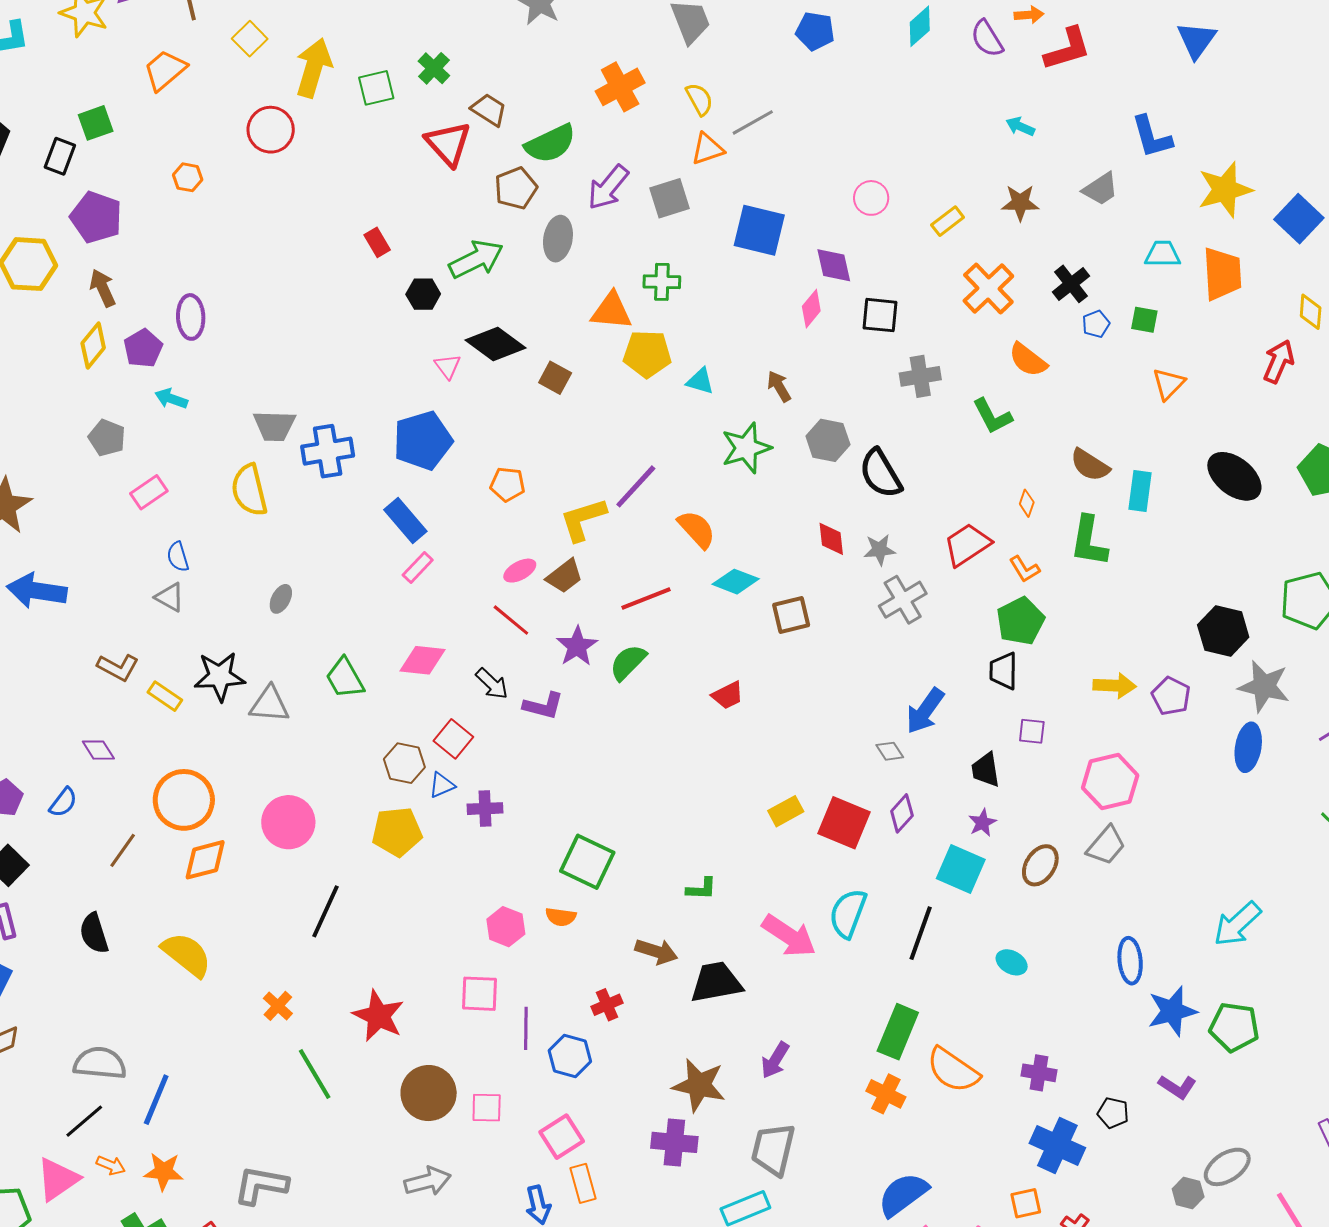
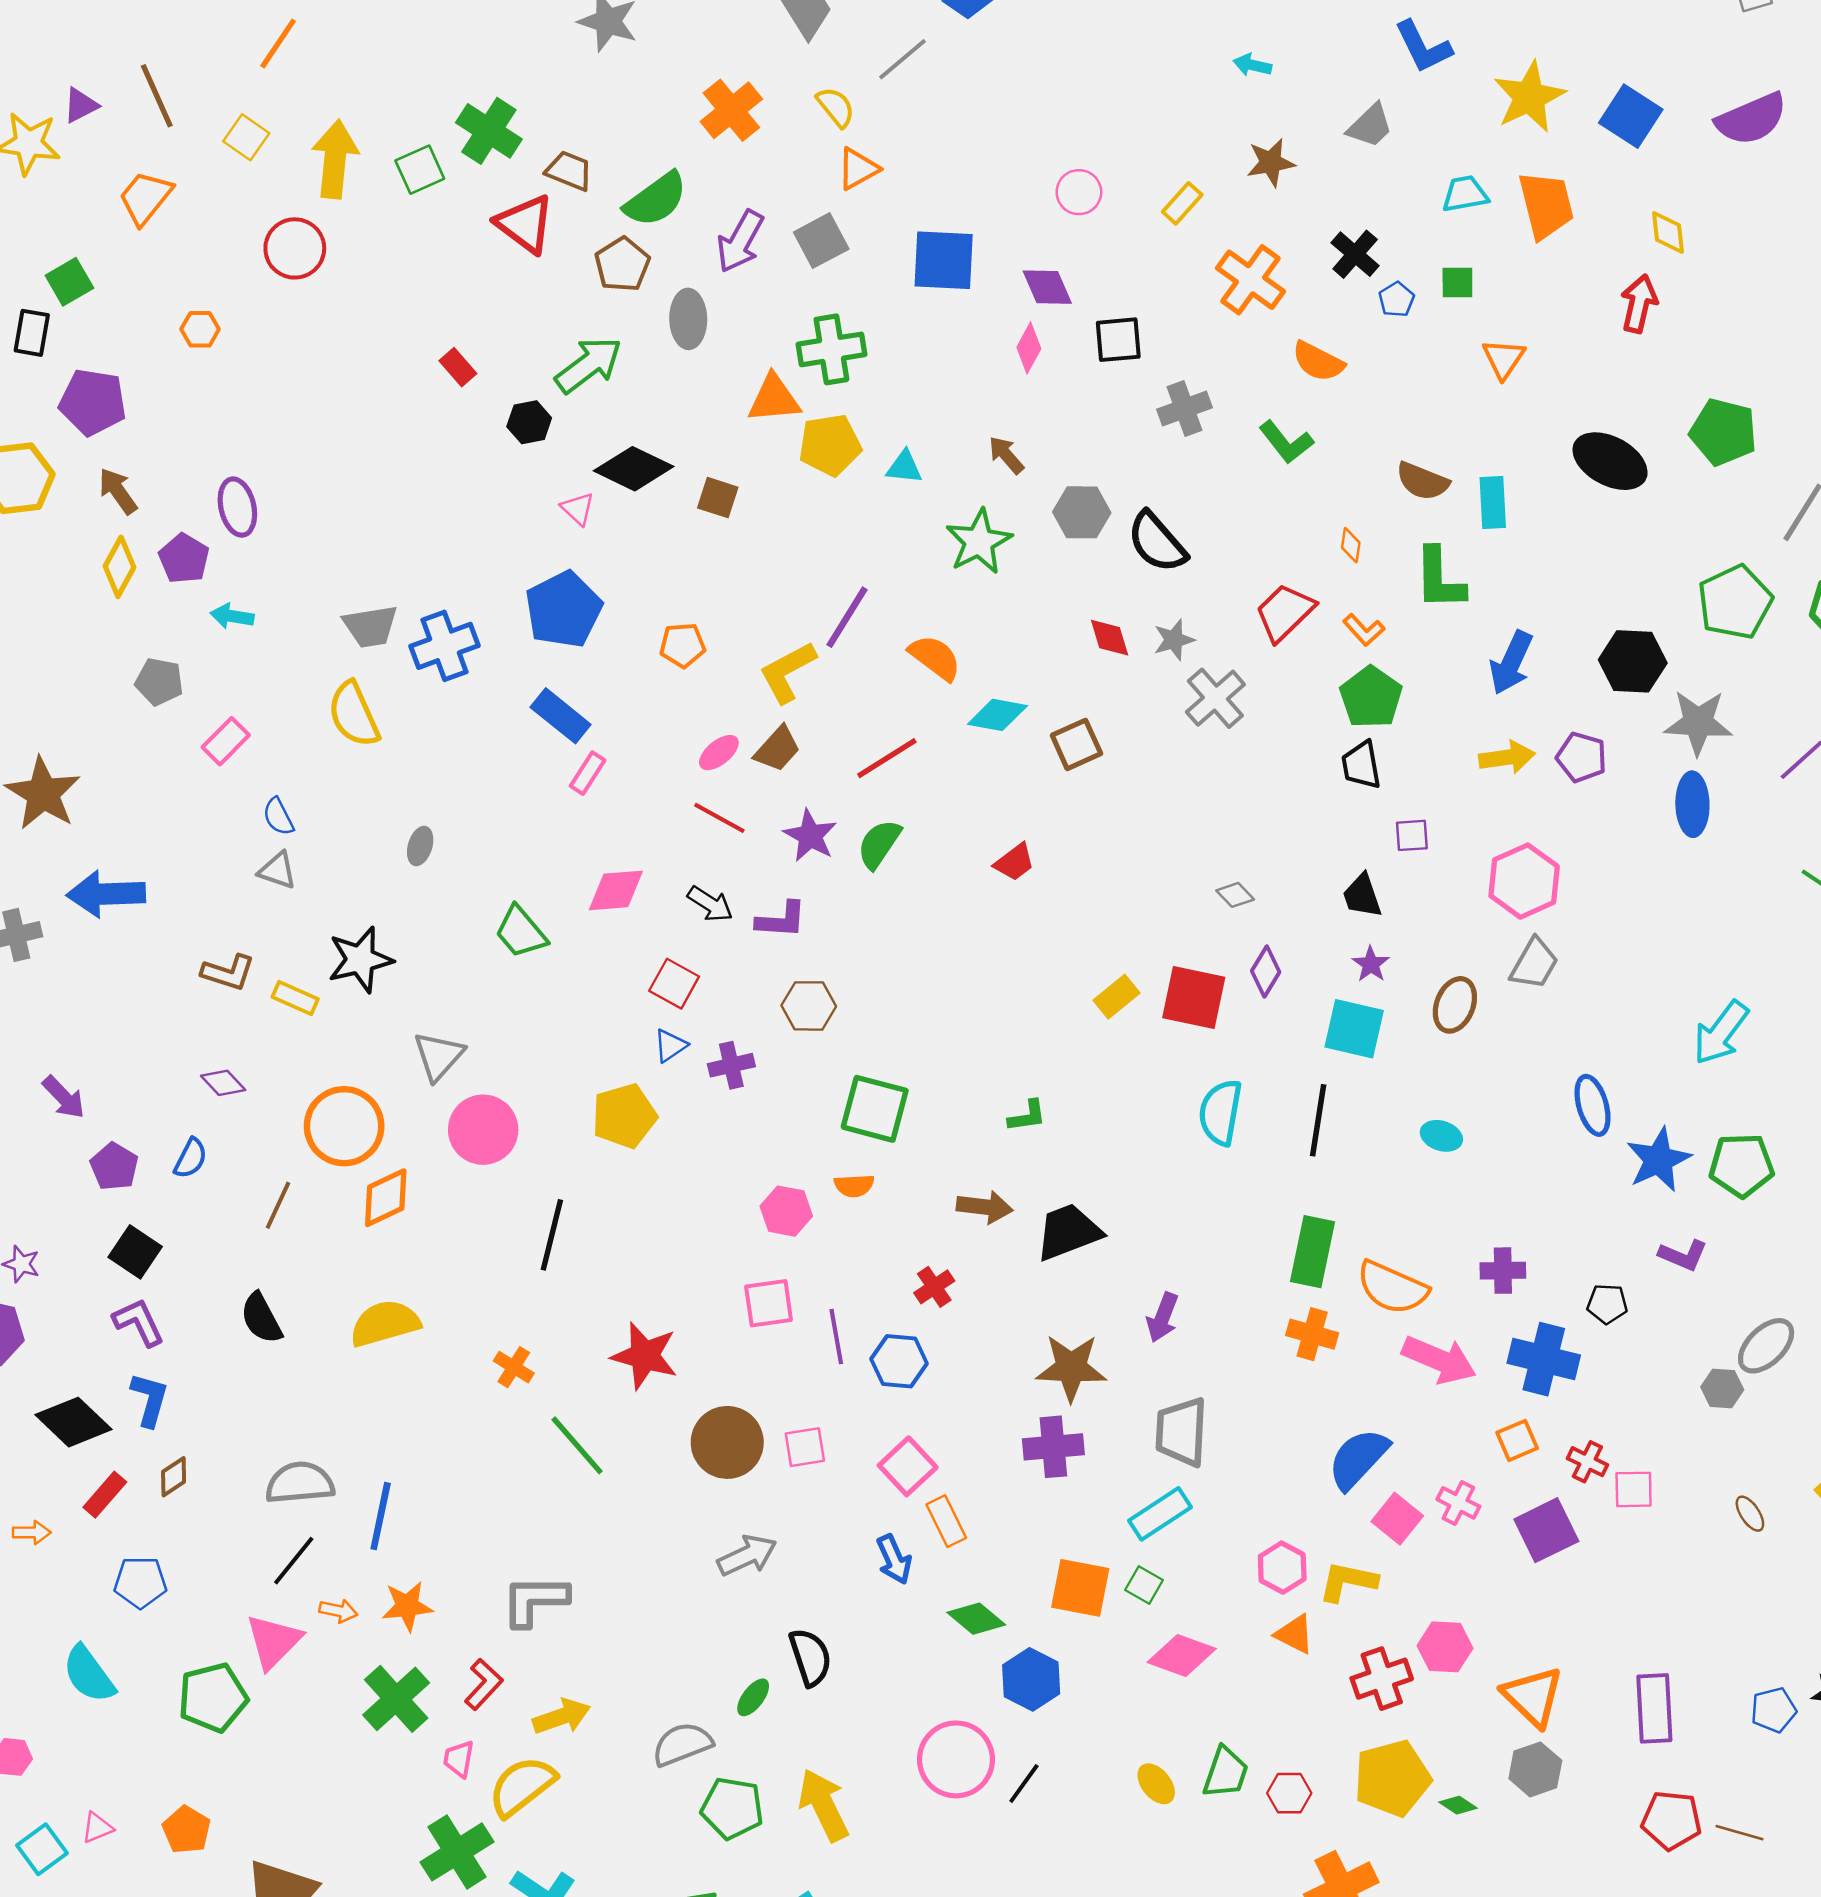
green cross: (434, 68) -> (489, 131), size x1.5
gray line: (753, 122) -> (902, 59), moved
green cross: (662, 282) -> (831, 349), size x1.4
gray triangle: (270, 704) -> (439, 1056), moved, turned -42
blue arrow: (925, 711) -> (1511, 663), moved
brown hexagon: (404, 763) -> (809, 1006), moved
pink arrow: (789, 936) -> (1439, 1360), moved
yellow semicircle: (187, 955) -> (385, 1323), turned -44

